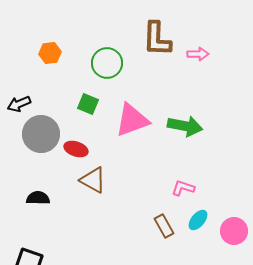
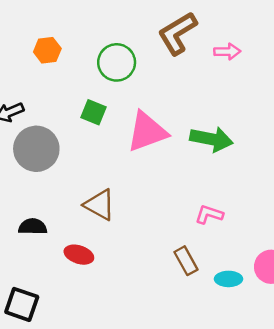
brown L-shape: (157, 39) -> (177, 33), turned 57
red ellipse: (76, 149) -> (79, 255), moved
cyan ellipse: (198, 220) -> (229, 279), moved, turned 50

